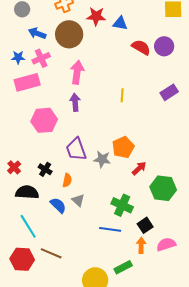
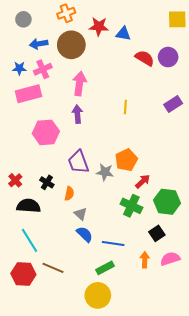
blue arrow: (37, 33) -> (39, 44), turned -30
blue semicircle: (58, 205) -> (85, 234), moved
green cross: (122, 205) -> (131, 206), moved
black square: (145, 225) -> (157, 233), moved
green rectangle: (123, 267) -> (105, 268), moved

